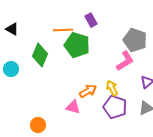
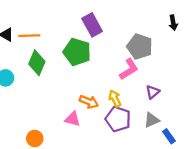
purple rectangle: (91, 20) -> (92, 25), size x1.5
orange line: (63, 30) -> (29, 36), moved
orange arrow: (88, 91) -> (89, 102), turned 54

